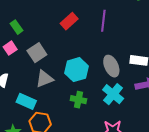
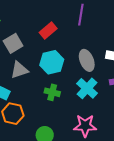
red rectangle: (69, 21) -> (48, 30), moved

